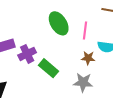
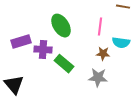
green ellipse: (59, 23) -> (61, 26), moved
purple cross: (27, 54) -> (43, 50), turned 30

